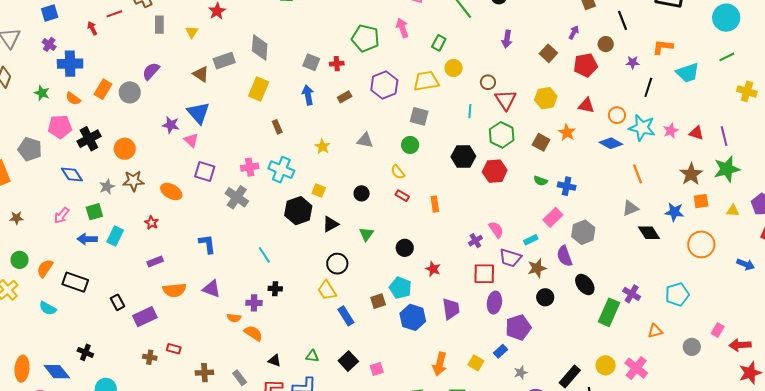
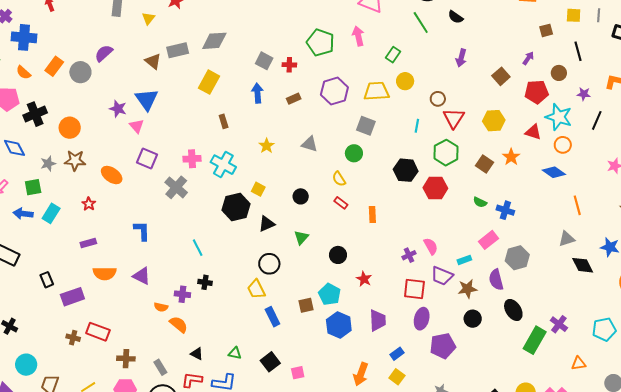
gray diamond: (260, 47) -> (214, 41), turned 76
cyan star: (642, 128) -> (559, 117), moved
red rectangle: (174, 349) -> (98, 332), size x1.6
blue rectangle: (500, 351) -> (397, 354), moved

